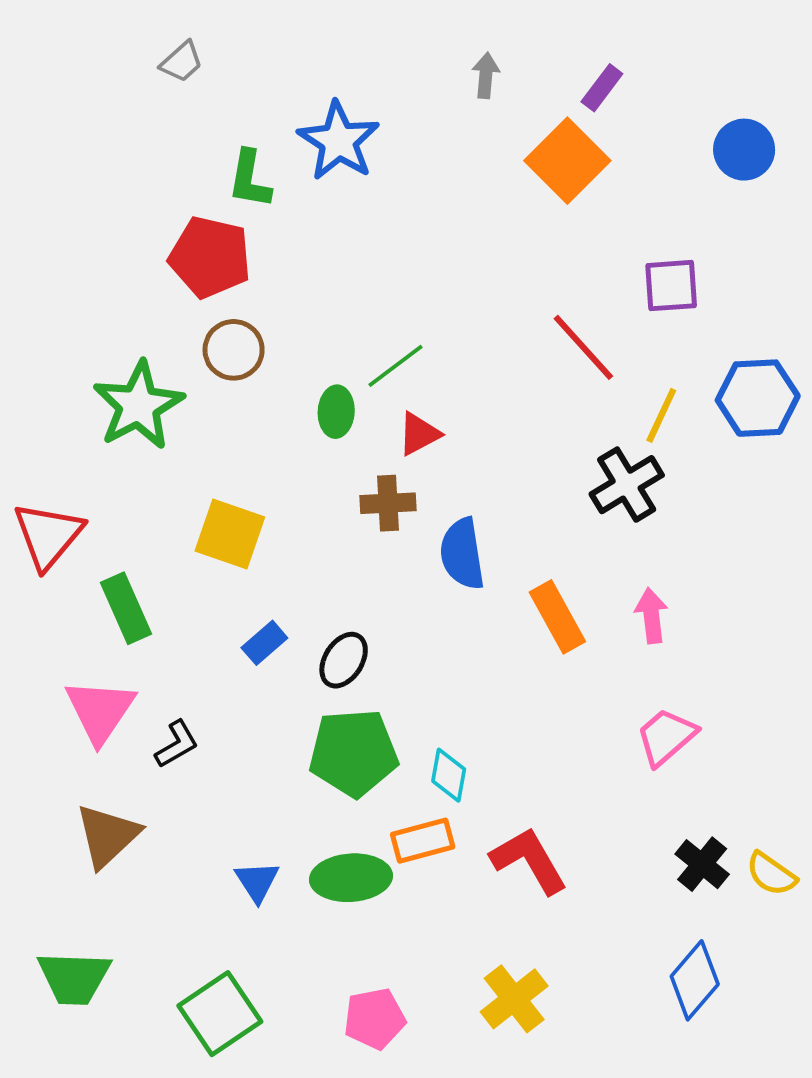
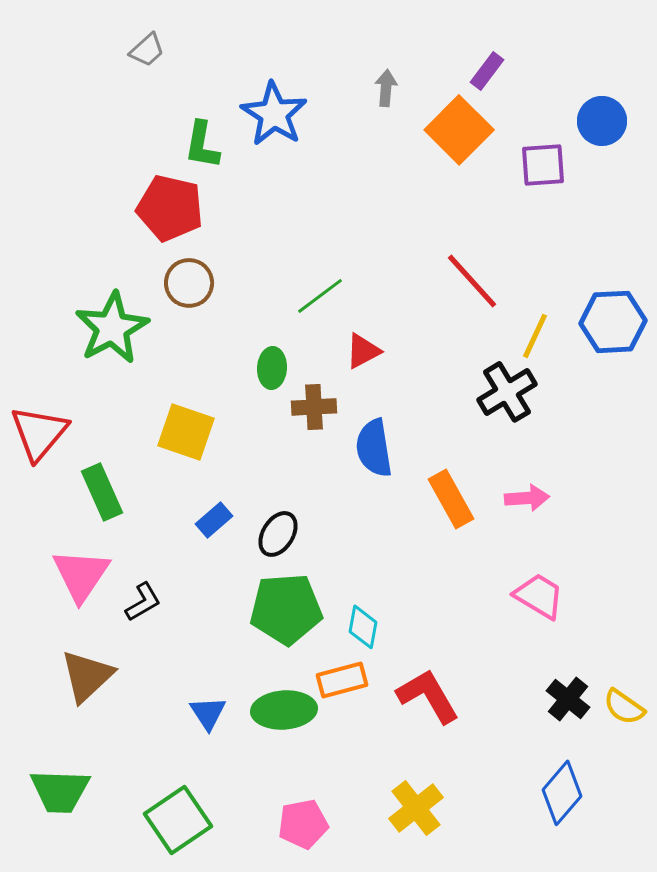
gray arrow: (486, 75) -> (386, 88), moved
purple square: (671, 286) -> (543, 165), moved
green ellipse: (336, 412) -> (272, 368), moved
red triangle: (419, 434) -> (363, 351), moved
pink arrow: (651, 616) -> (527, 498), turned 93
pink trapezoid: (666, 737) -> (539, 596), turned 72

